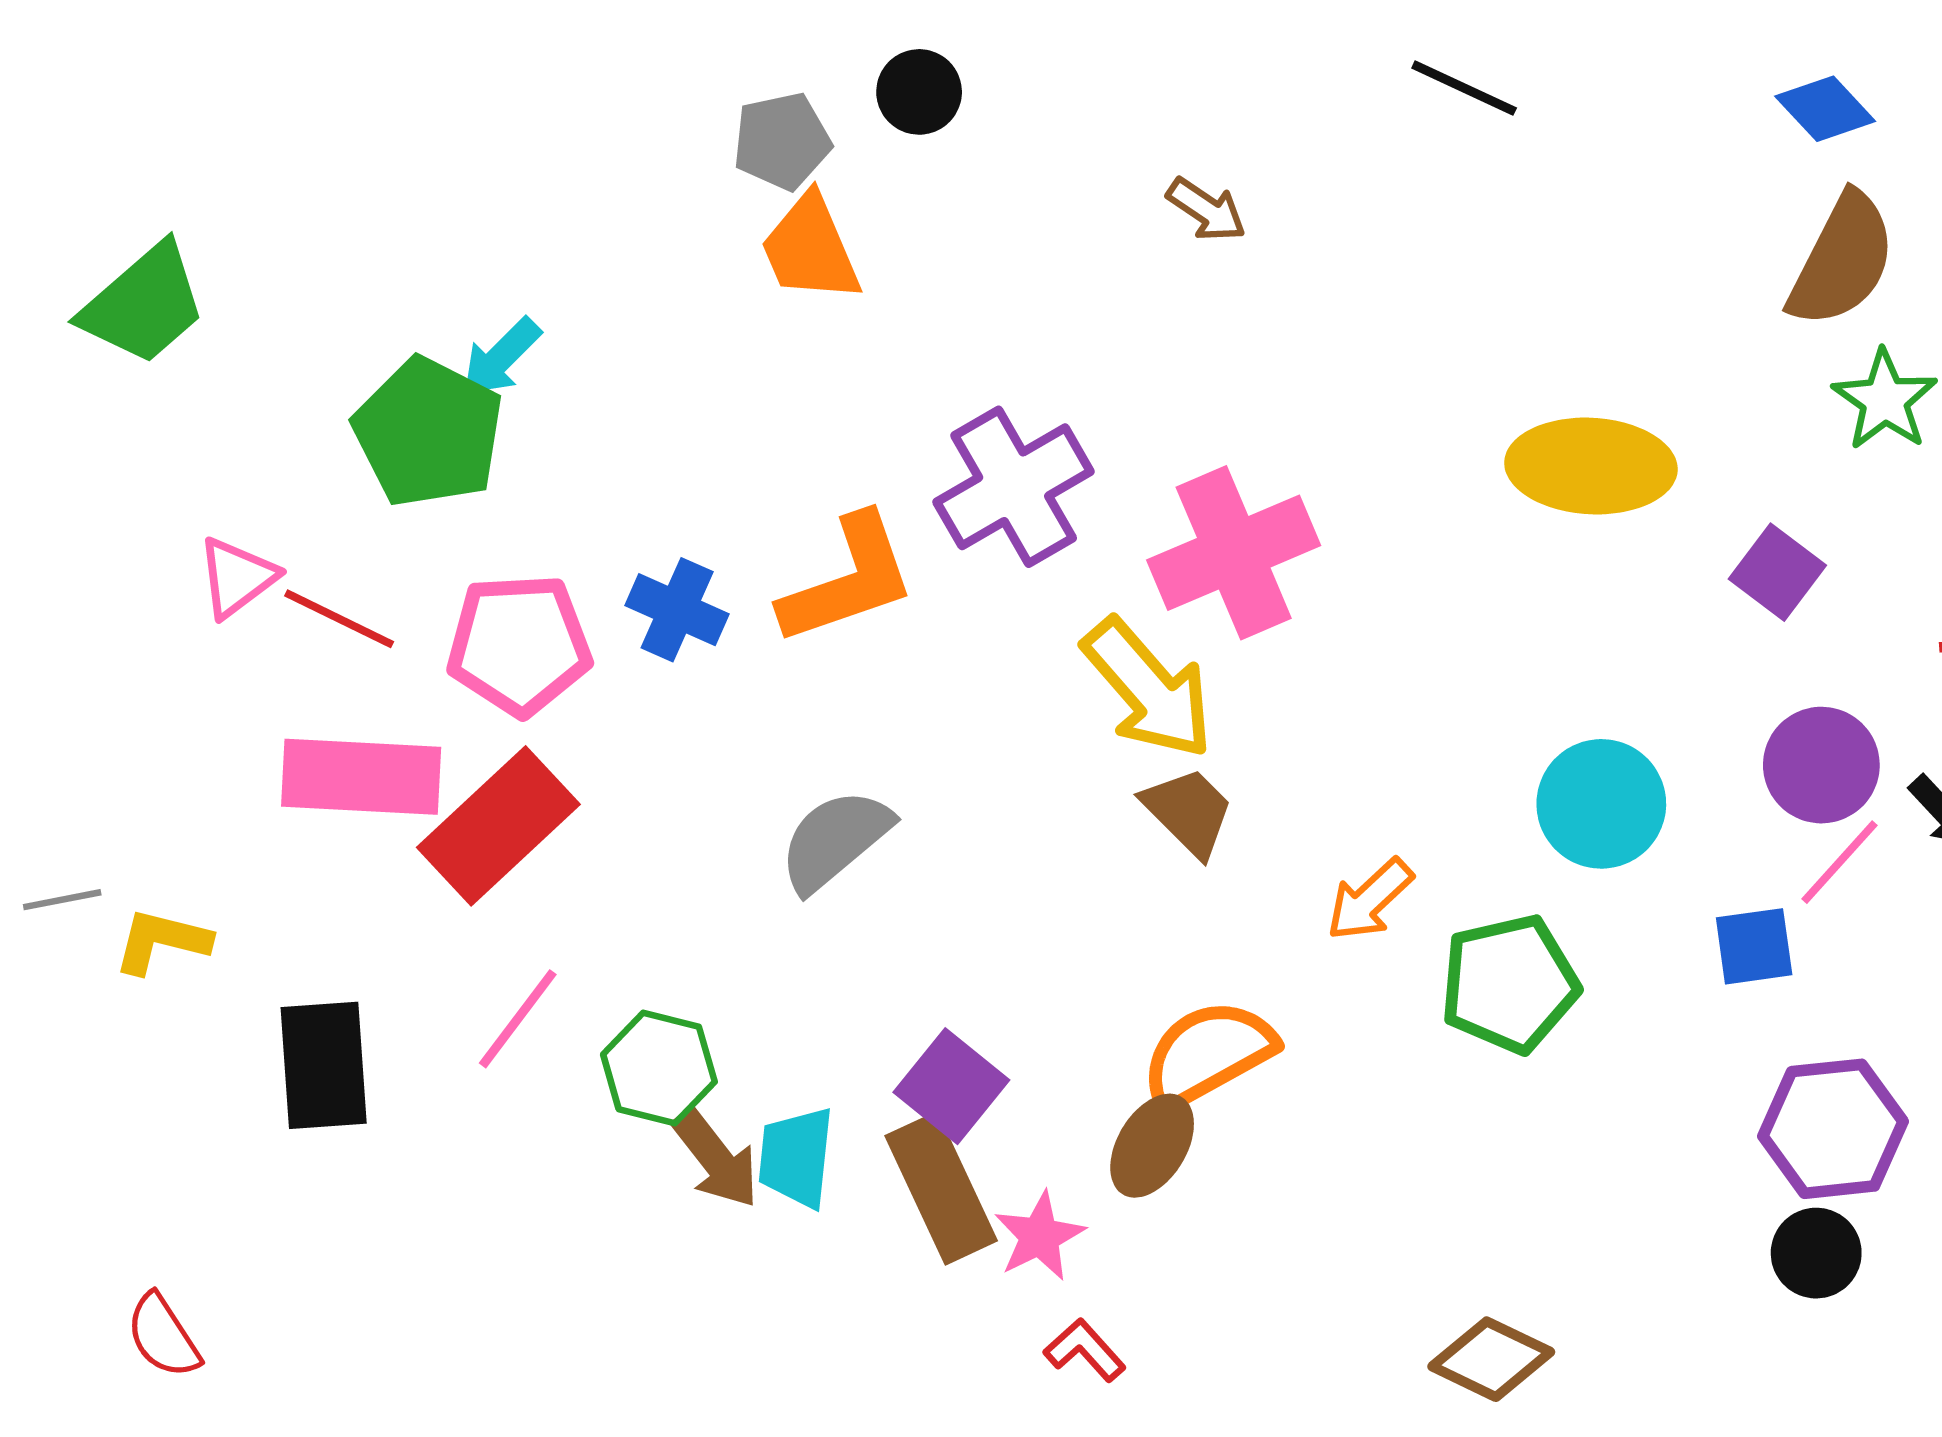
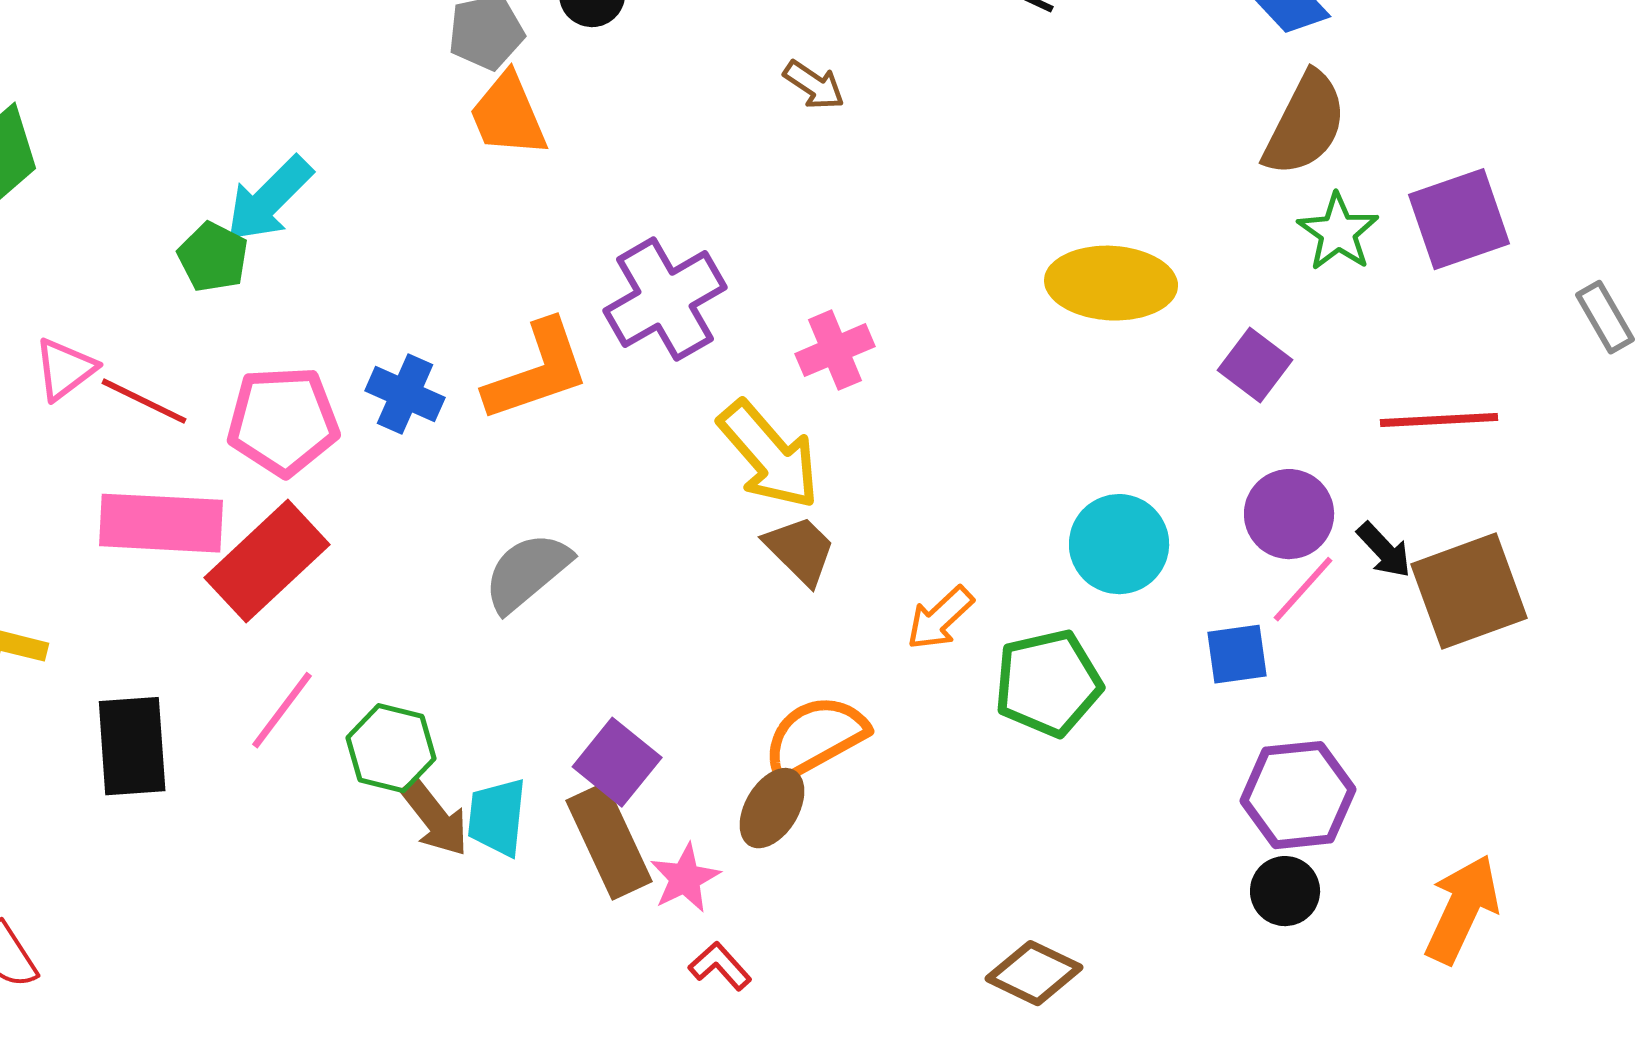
cyan arrow: (501, 357) -> (269, 199), size x1.4
green pentagon: (428, 432) -> (213, 257), size x0.6
pink cross: (1234, 553) -> (835, 350), size x0.6

